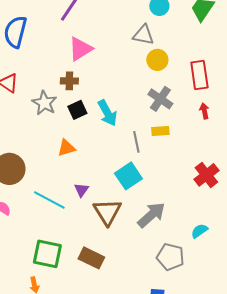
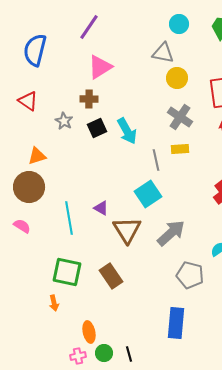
gray star: (44, 103) -> (64, 121), size x0.7
orange triangle: (66, 148) -> (37, 156), moved
purple triangle: (81, 190) -> (101, 208), turned -35
cyan line: (49, 200) -> (69, 218), turned 52
brown rectangle: (91, 258) -> (111, 276), turned 30

